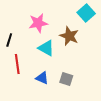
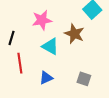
blue triangle: (42, 78) -> (46, 78), turned -48
gray square: (66, 79) -> (84, 79), moved

